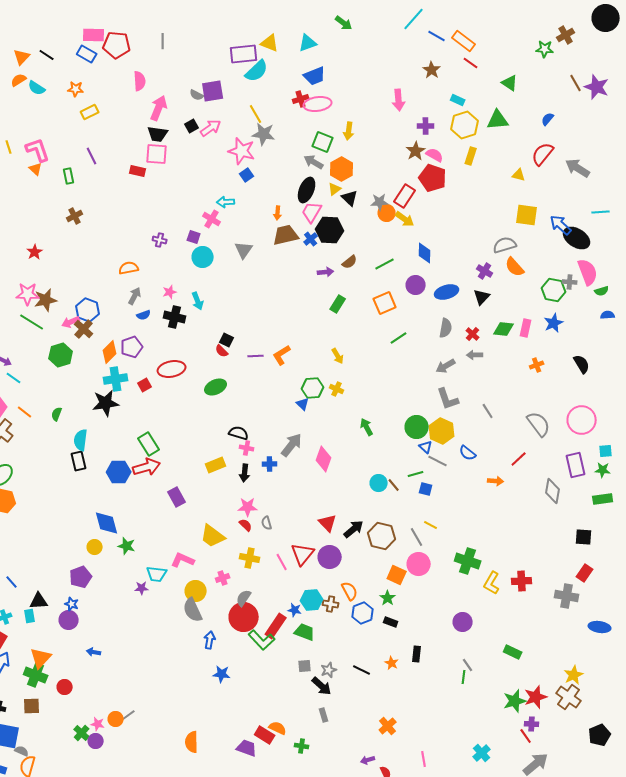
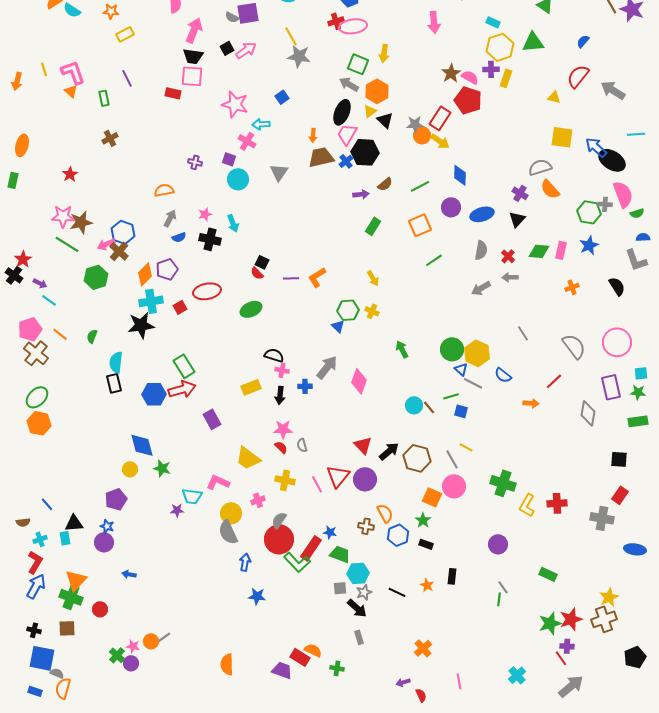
purple cross: (426, 126) -> (491, 69), moved
pink star: (242, 151) -> (235, 104), moved
gray L-shape: (448, 399) -> (636, 260), moved
cyan hexagon: (312, 600) -> (358, 573), moved
brown cross: (569, 697) -> (604, 619), turned 35

